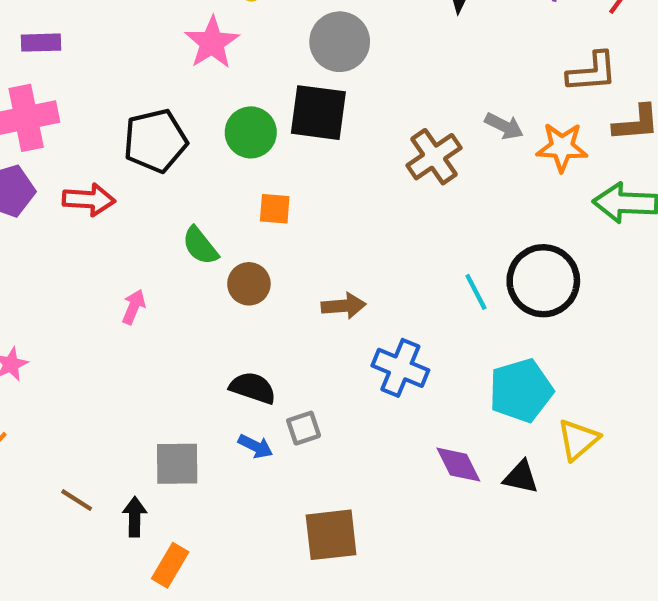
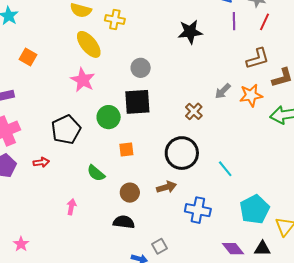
gray circle: (340, 42) -> (141, 68), size x0.7
gray arrow: (504, 126) -> (223, 91), turned 120
brown cross: (434, 157) -> (194, 111), size x0.7
red arrow: (89, 200) -> (41, 162), size x0.7
black circle: (543, 281) -> (182, 153), moved
brown circle: (249, 284) -> (130, 193), moved
black semicircle: (253, 388) -> (124, 222), moved

